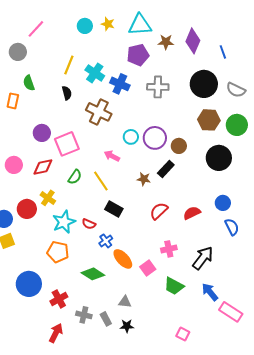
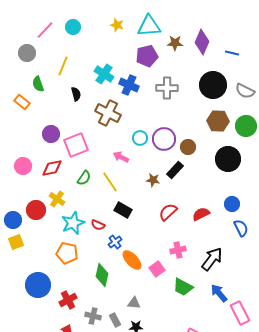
cyan circle: (85, 26) -> (73, 27), moved
blue line: (223, 52) -> (232, 53), turned -56
yellow line: (69, 65) -> (63, 66), moved
orange rectangle: (13, 101) -> (22, 102), turned -63
green diamond: (93, 274) -> (102, 275), turned 70
pink rectangle: (231, 312) -> (240, 313), turned 30

